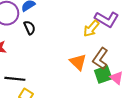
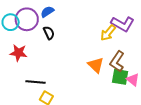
green square: (103, 75) -> (120, 77), turned 30

